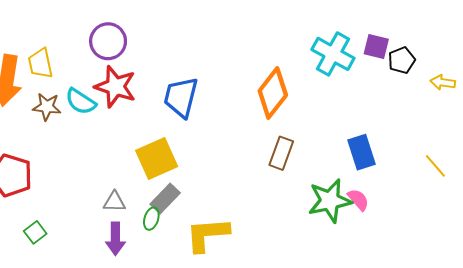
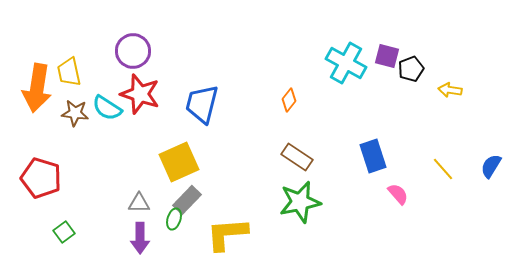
orange diamond: (273, 93) -> (289, 100), size x0.5
brown rectangle: (281, 153) -> (297, 157), turned -76
pink semicircle: (358, 200) -> (398, 194), moved
green star: (330, 201) -> (300, 202), moved

